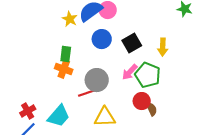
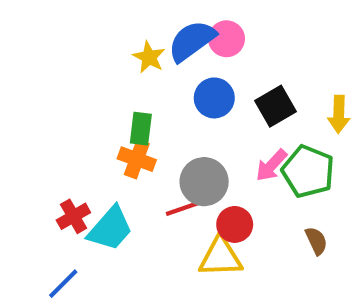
red circle: (142, 101) -> (235, 224), moved
red cross: (28, 111) -> (73, 216), moved
cyan trapezoid: (59, 116) -> (110, 229), moved

